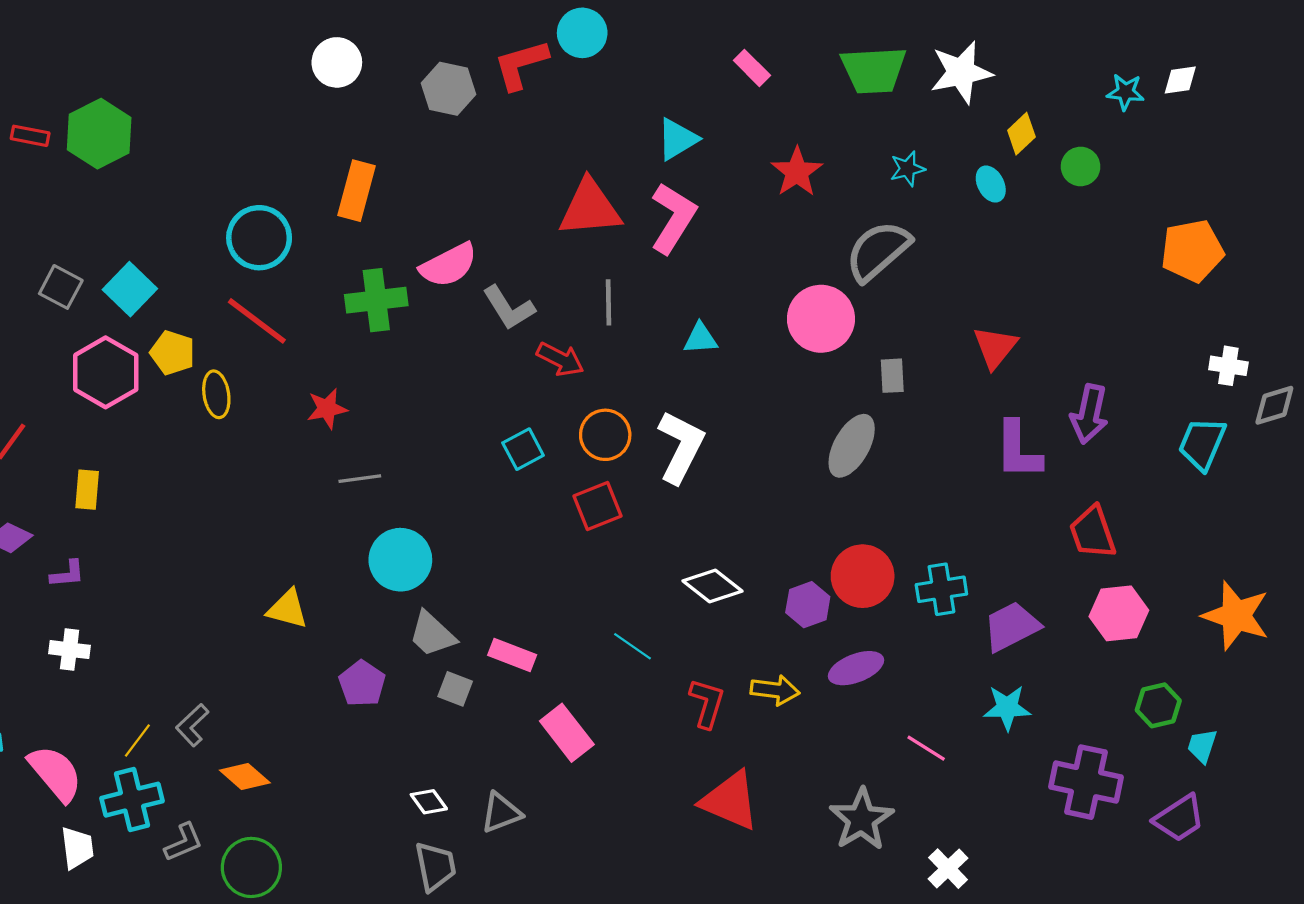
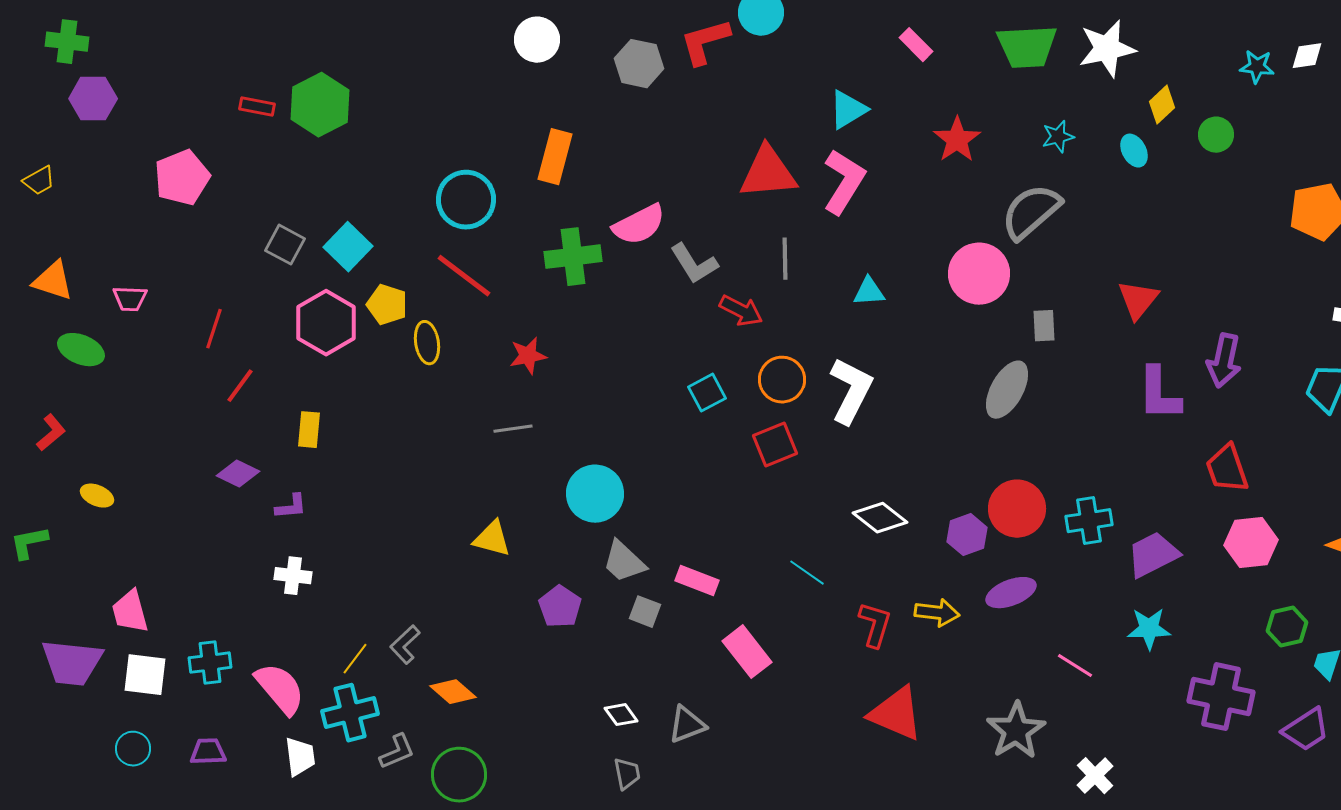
gray line: (360, 479) -> (513, 429), moved
gray trapezoid: (435, 866) -> (627, 774), size x0.7

